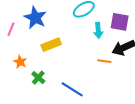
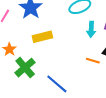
green cross: (38, 78) -> (25, 68), size x1.5

